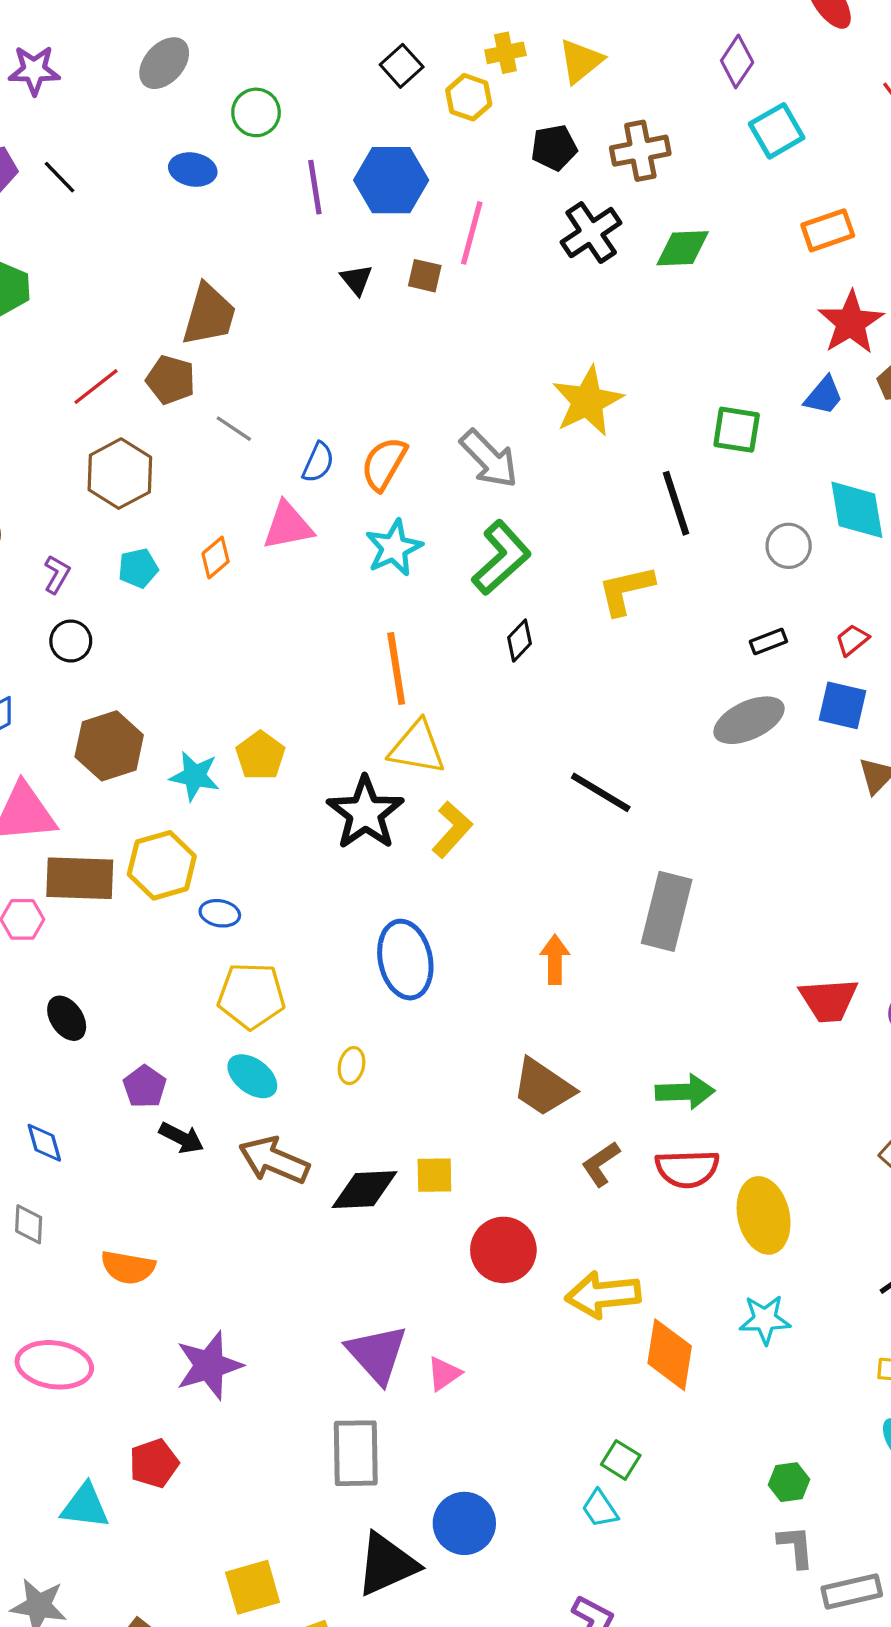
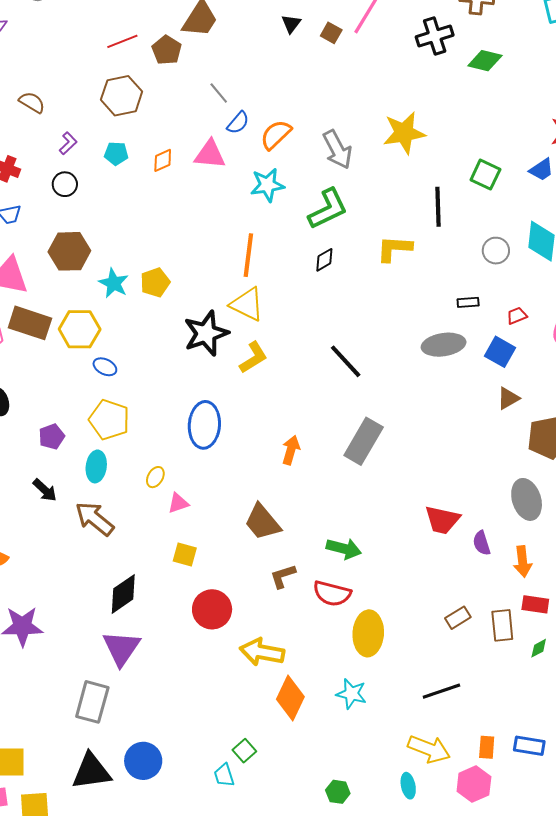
gray line: (234, 429) -> (219, 93), moved
cyan ellipse: (252, 1076) -> (96, 466), turned 44
purple pentagon: (145, 1087) -> (52, 437), moved
black diamond: (364, 1190) -> (123, 594), moved, turned -48
pink triangle: (444, 1374) -> (178, 503), moved

